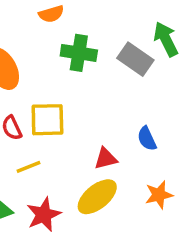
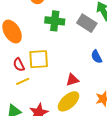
blue semicircle: (147, 139) -> (97, 57), moved
yellow line: (28, 167) -> (23, 81), moved

